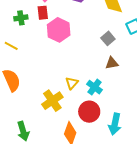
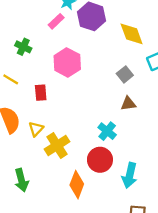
red rectangle: (43, 13) -> (41, 93), moved
green cross: (21, 18) -> (23, 47), turned 32
yellow triangle: (72, 83) -> (36, 129), moved

